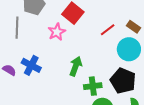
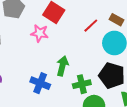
pink star: (57, 32) -> (40, 33), turned -30
blue cross: (31, 65) -> (40, 83), moved

